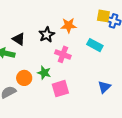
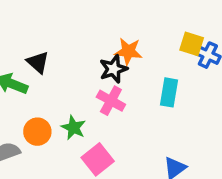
black star: (47, 35) -> (113, 69), moved
cyan rectangle: (95, 45) -> (169, 92), turned 63
pink square: (60, 89) -> (98, 159), turned -30

